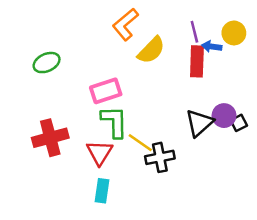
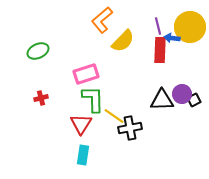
yellow circle: (234, 33) -> (190, 27), size x1.6
black triangle: (199, 123) -> (162, 100), turned 40
red cross: (50, 138) -> (41, 98), moved, size x0.5

